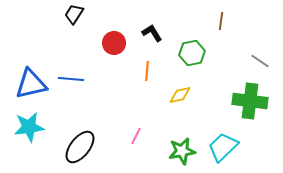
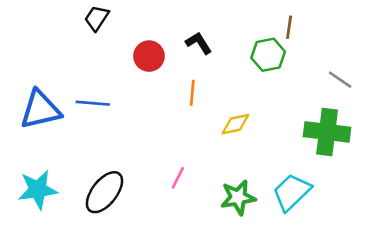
green hexagon: (192, 53) -> (268, 55), moved
cyan star: (29, 127) -> (38, 190), moved

